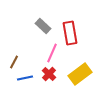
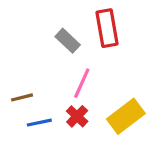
red rectangle: (70, 33) -> (107, 28), moved
brown line: (14, 62) -> (22, 97), turned 48

